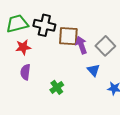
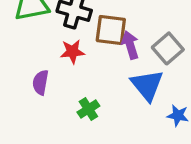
red star: (23, 47) -> (72, 52), moved
blue triangle: (93, 70) -> (147, 85), size x1.6

